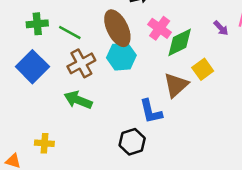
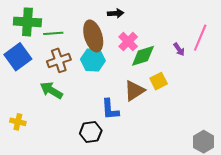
green cross: (37, 24) -> (27, 22), size x1.5
green line: (70, 32) -> (53, 33), turned -42

